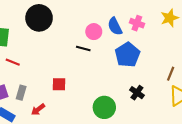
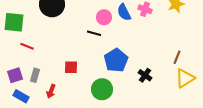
blue pentagon: (127, 55) -> (116, 60), moved
green circle: (104, 107) -> (102, 89), moved
red arrow: (38, 109) -> (51, 91), turned -32

